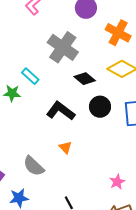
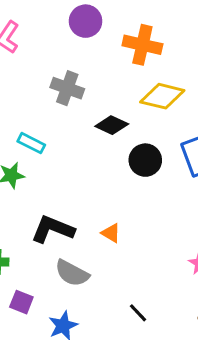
gray cross: (63, 47) -> (67, 88), size x0.7
black L-shape: (61, 111) -> (53, 229), moved

